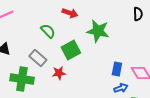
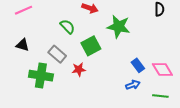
blue rectangle: (117, 69) -> (138, 65), turned -48
blue arrow: (121, 88) -> (133, 85), moved

